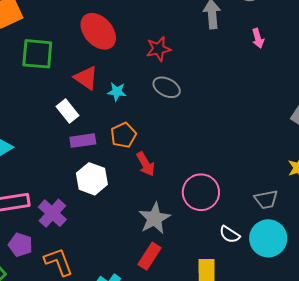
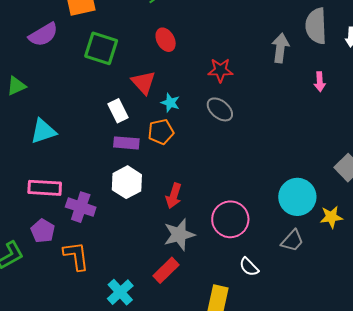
red ellipse: (98, 31) -> (166, 40), size x0.6
orange pentagon: (123, 135) -> (161, 132), moved
red arrow: (146, 164) -> (174, 196), moved, turned 35
gray trapezoid: (266, 199) -> (292, 241), turned -50
purple cross: (52, 213) -> (81, 207), turned -36
cyan circle: (268, 238) -> (297, 197), moved

